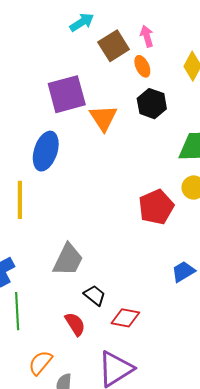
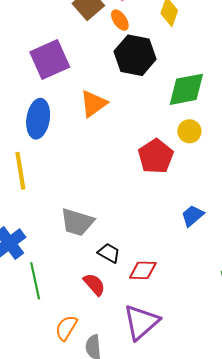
black hexagon: (152, 104) -> (135, 55), size x1.4
orange triangle: (103, 118) -> (94, 104), moved, turned 36
gray trapezoid: (68, 260) -> (77, 222), turned 90

